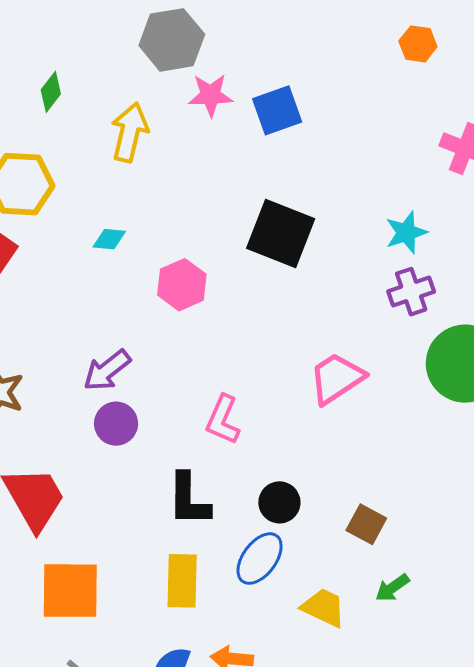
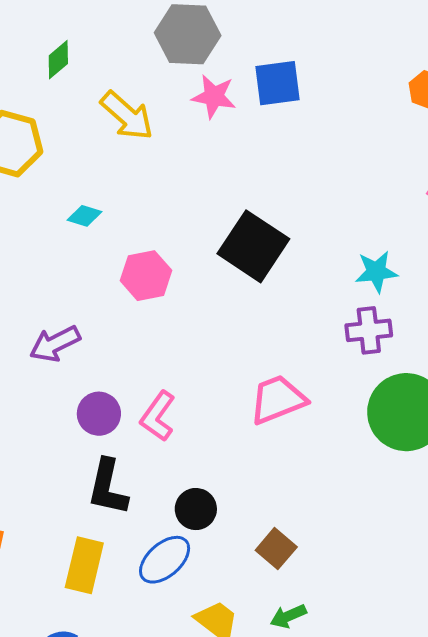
blue square: (277, 110) -> (277, 83), moved
yellow arrow: (130, 132) -> (127, 116), turned 106
purple circle: (116, 424) -> (99, 414), moved

